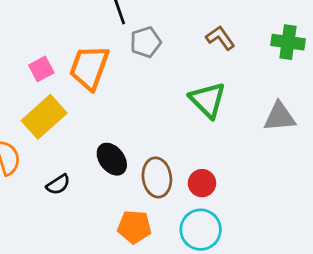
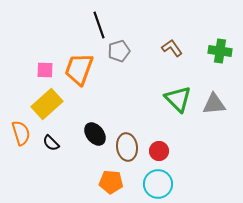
pink square: (41, 69) -> (45, 70), turned 30
green triangle: (208, 100) -> (178, 99), moved
black semicircle: (58, 185) -> (51, 143), moved, turned 78

